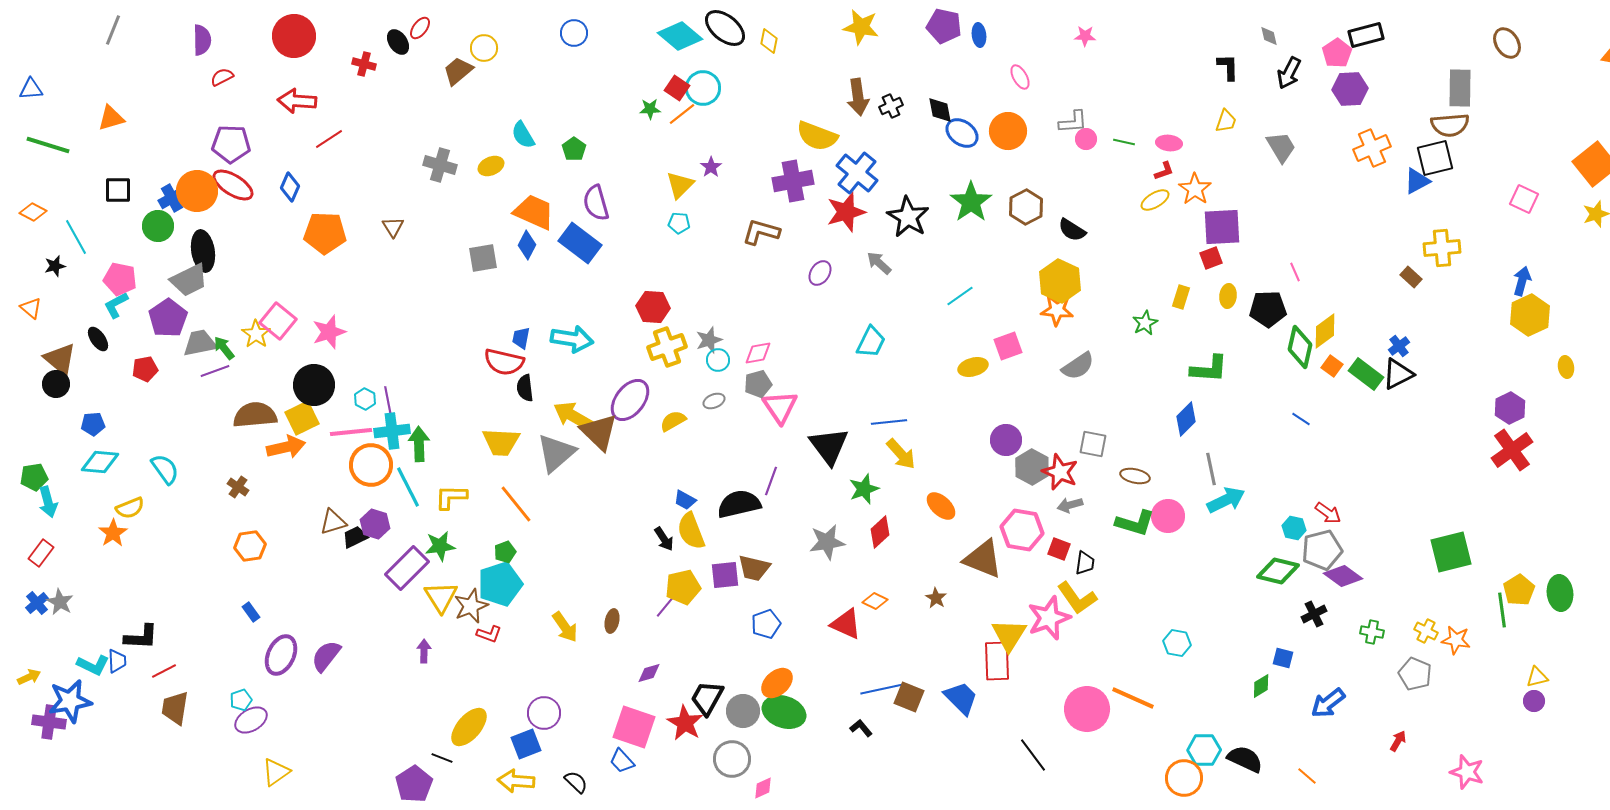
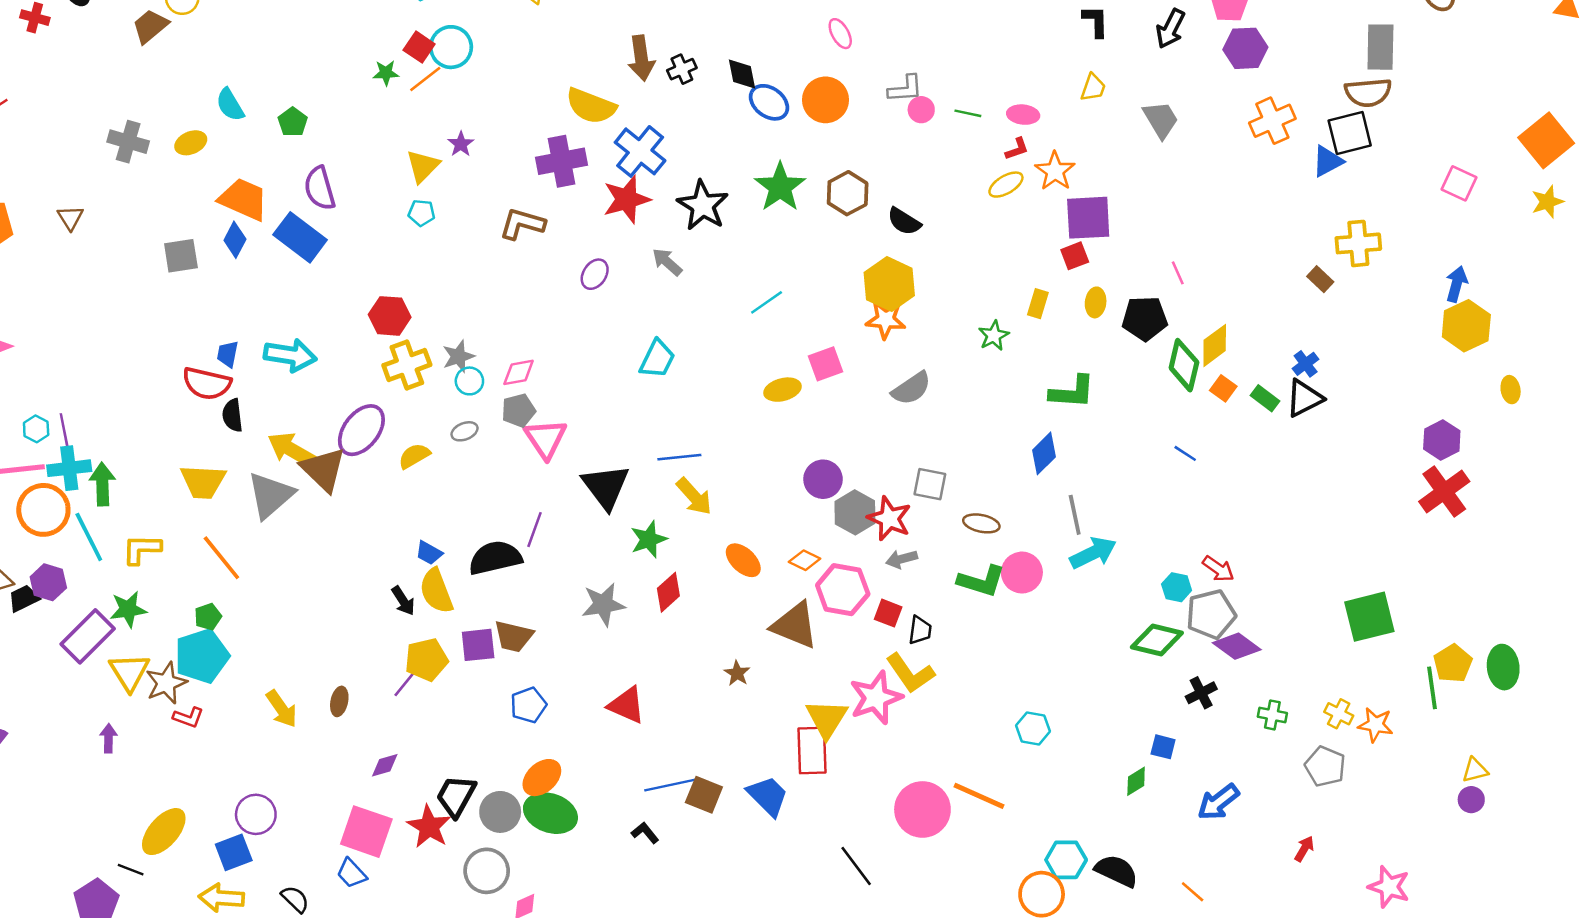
green rectangle: (1366, 374) -> (1265, 398), size x0.7
orange diamond: (875, 601) -> (805, 560), moved

